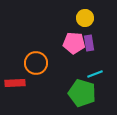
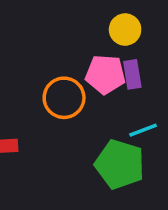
orange circle: (36, 63) -> (64, 98), moved

